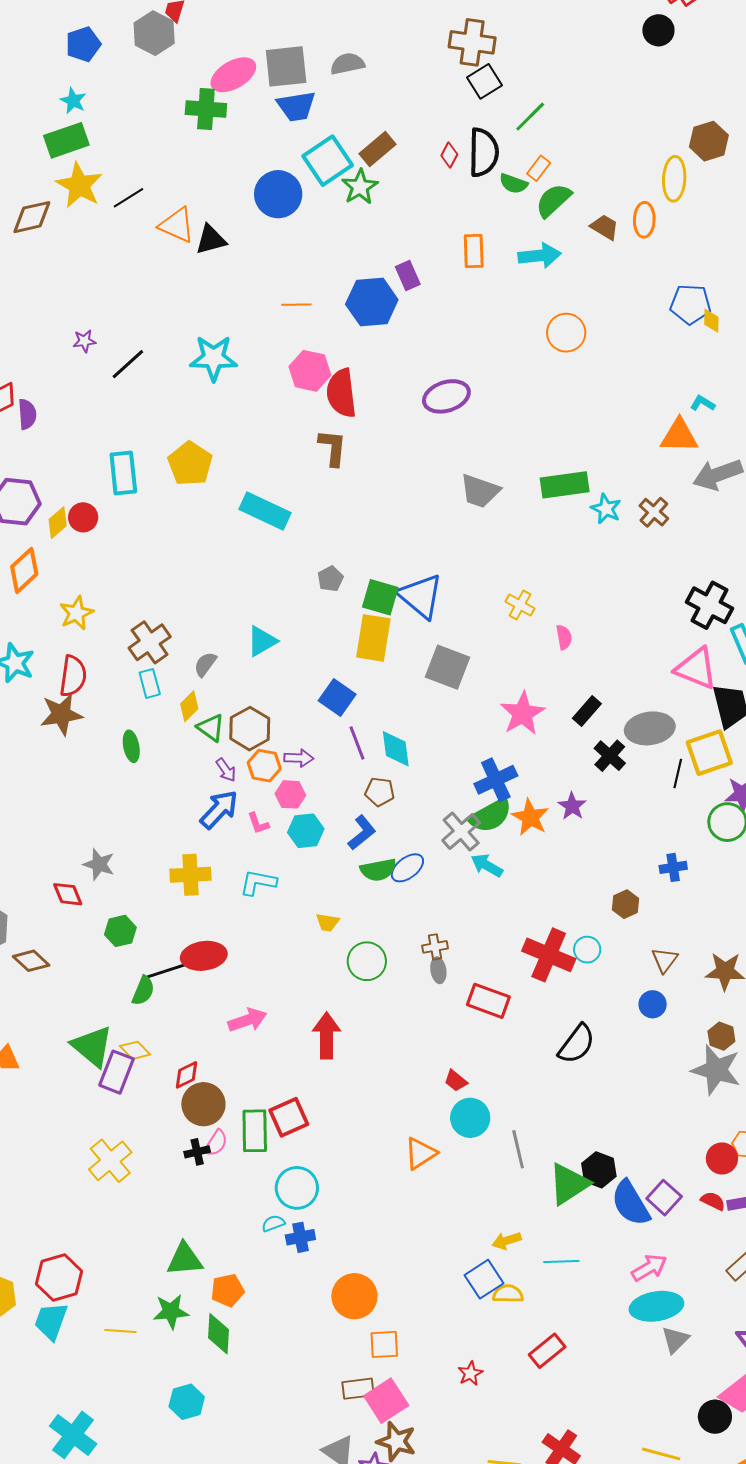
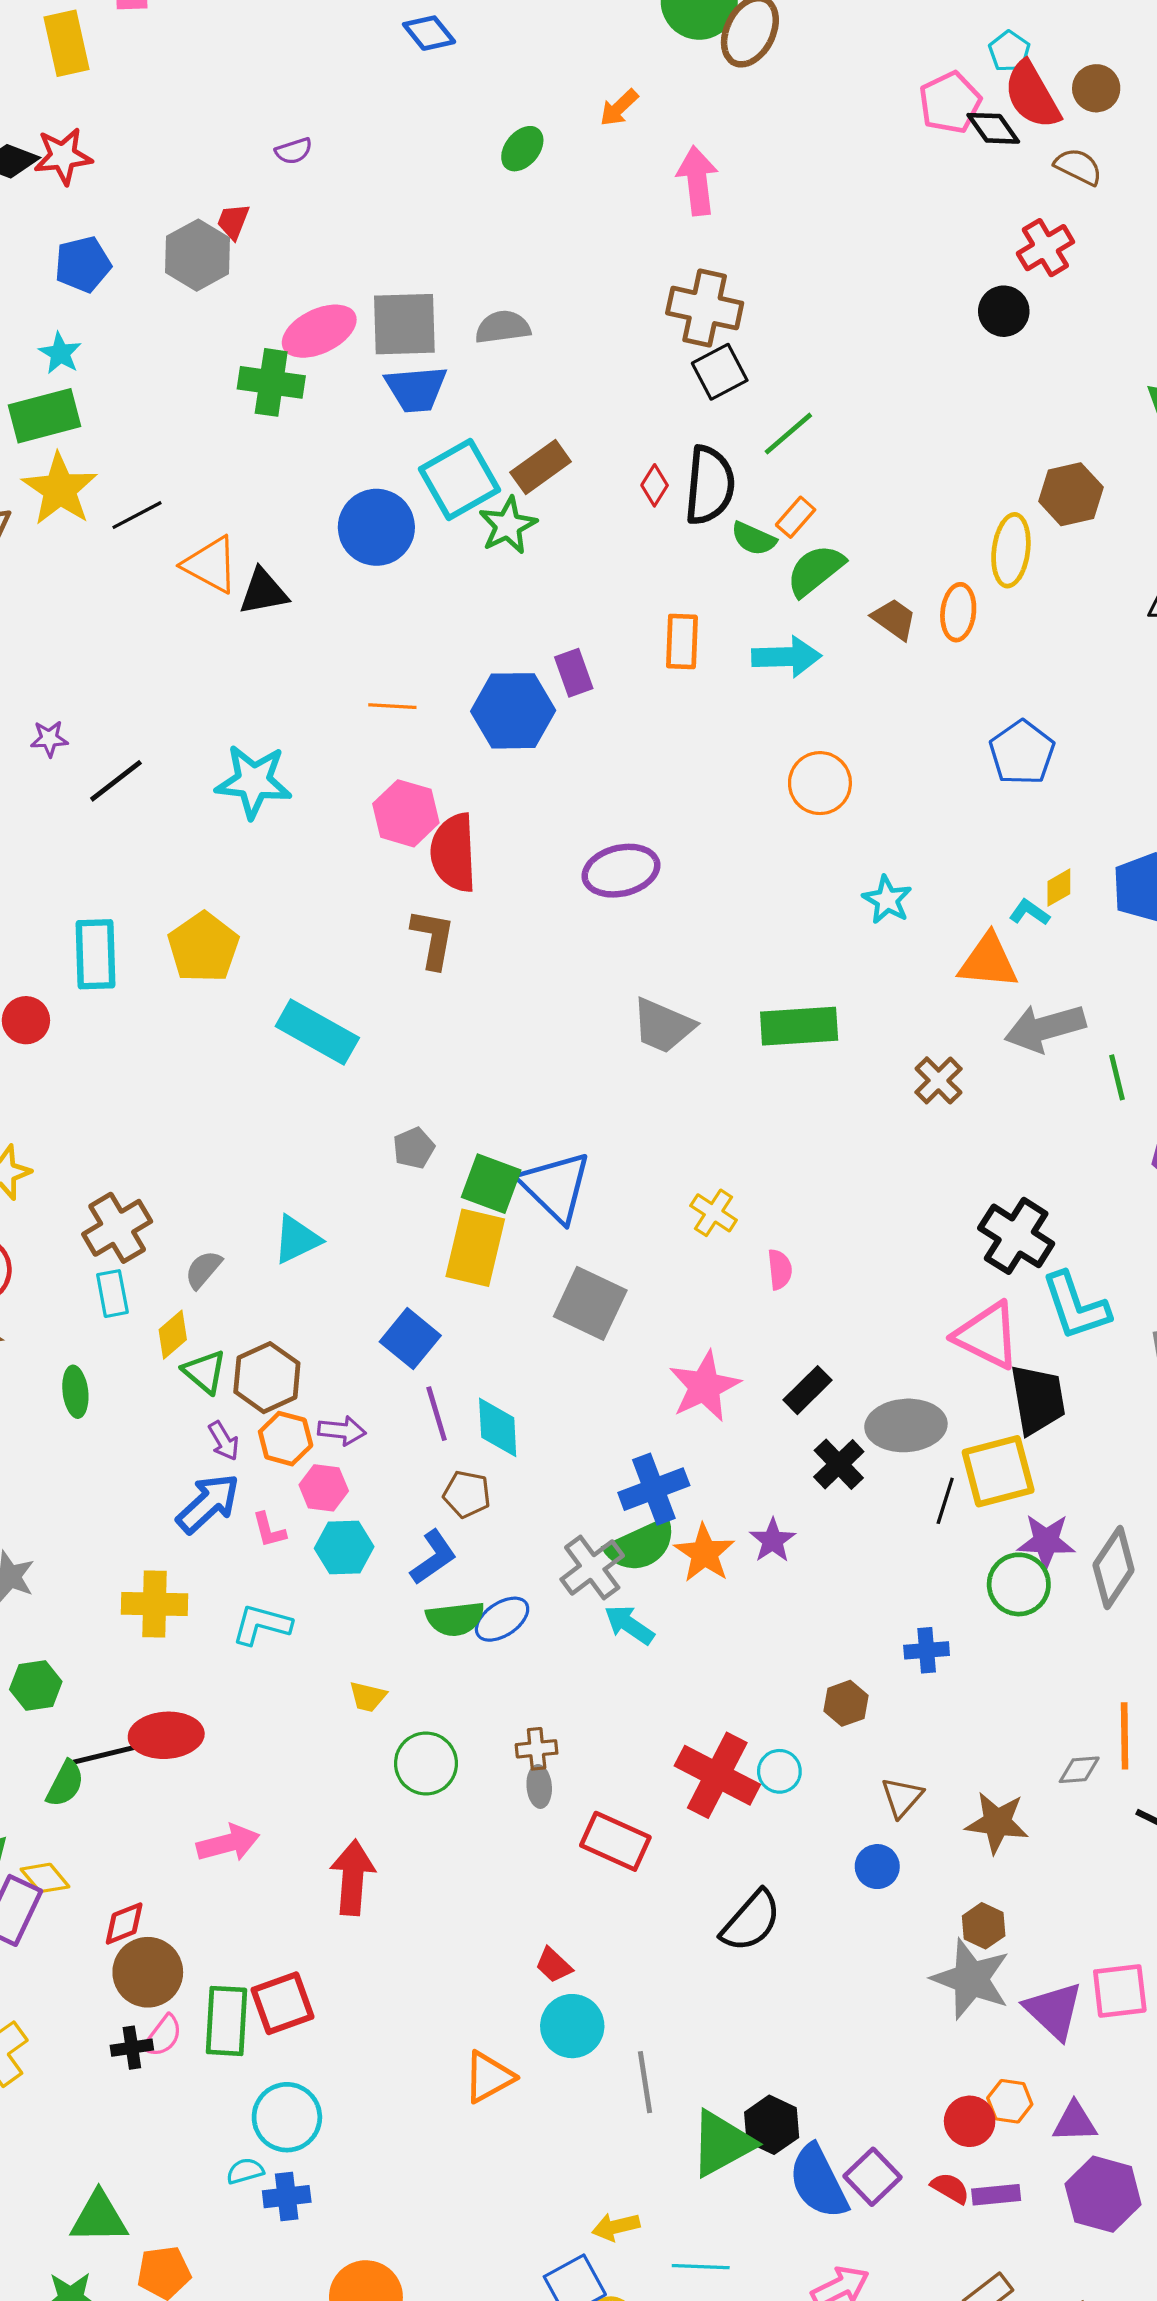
blue pentagon: (690, 304) -> (1022, 753), turned 30
yellow diamond: (711, 321) -> (1059, 888), moved, turned 55
cyan star: (606, 509) -> (887, 900), moved

